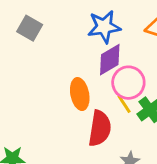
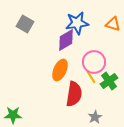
purple diamond: (110, 60) -> (66, 40), moved
orange ellipse: (80, 94) -> (60, 70), turned 35

